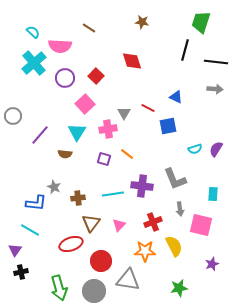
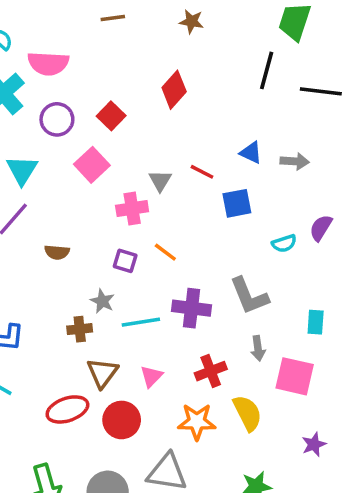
brown line: (89, 28) -> (113, 18), moved, turned -40
red diamond: (132, 61) -> (174, 90), turned 60
gray arrow: (215, 89) -> (295, 161), moved
cyan triangle: (77, 132) -> (22, 170), moved
purple semicircle: (216, 149) -> (321, 228), moved
gray star: (54, 187) -> (102, 301), moved
red circle: (101, 261) -> (122, 420), moved

